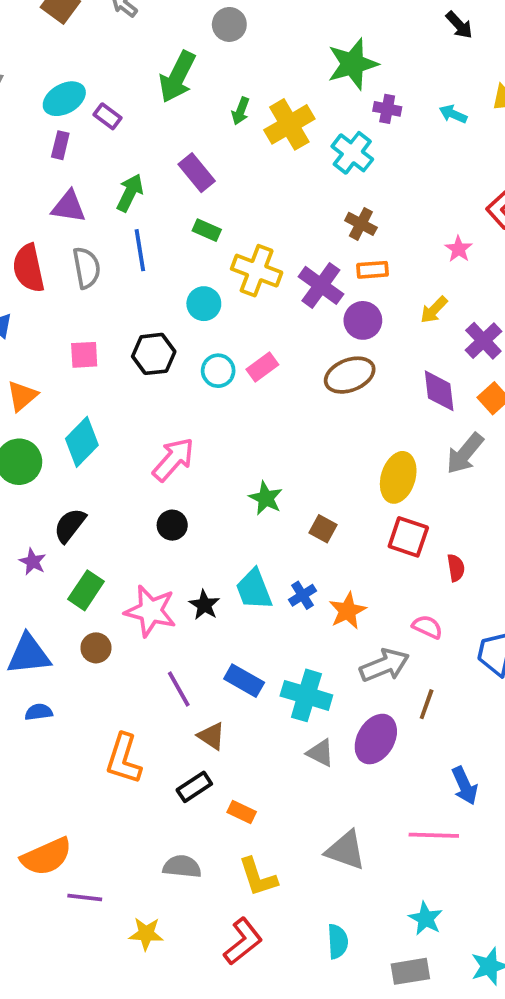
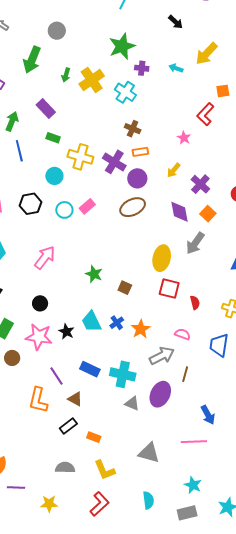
black circle: (172, 525) -> (40, 303), moved
orange L-shape: (124, 759) -> (38, 400), moved

